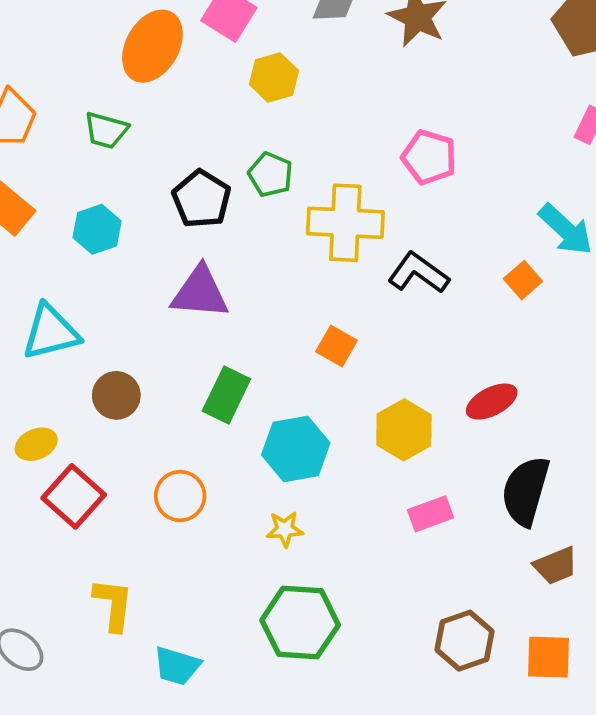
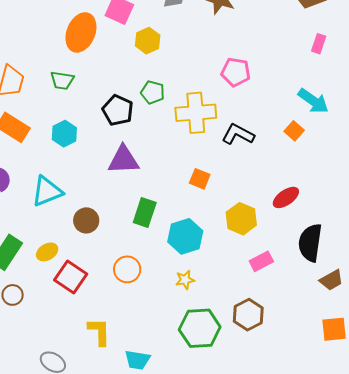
brown hexagon: (464, 641) -> (248, 315), moved

